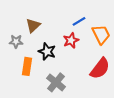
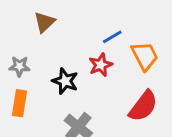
brown triangle: (33, 25) -> (45, 22), moved
orange rectangle: (27, 66) -> (19, 103), moved

